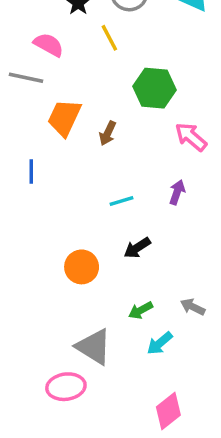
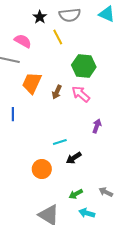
pink arrow: (191, 137) -> (81, 94), moved
cyan line: (122, 201) -> (60, 142), moved
cyan arrow: (160, 343) -> (87, 213), turned 56

